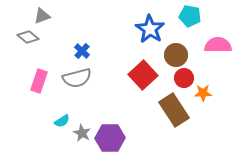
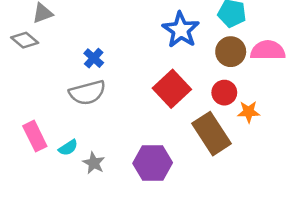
brown circle: (176, 55) -> (231, 52), moved
pink rectangle: (39, 81) -> (35, 136), moved, turned -45
purple hexagon: (110, 138) -> (153, 163), moved

